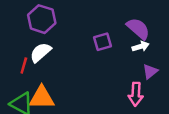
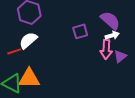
red line: (24, 66) -> (14, 51), turned 56
pink arrow: (136, 94) -> (106, 49), moved

